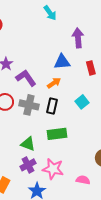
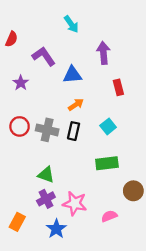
blue triangle: (62, 62) -> (72, 75), moved
purple L-shape: (26, 78) -> (44, 56), moved
green rectangle: (57, 134) -> (107, 163), moved
pink semicircle: (83, 180) -> (109, 216), turned -32

